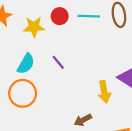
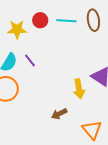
purple line: (58, 62) -> (30, 60), moved

